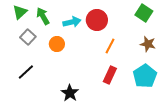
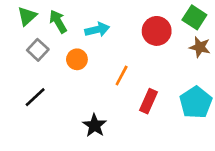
red circle: (97, 20) -> (157, 31), moved
brown star: (148, 44) -> (200, 47), moved
orange line: (110, 46) -> (122, 76), moved

